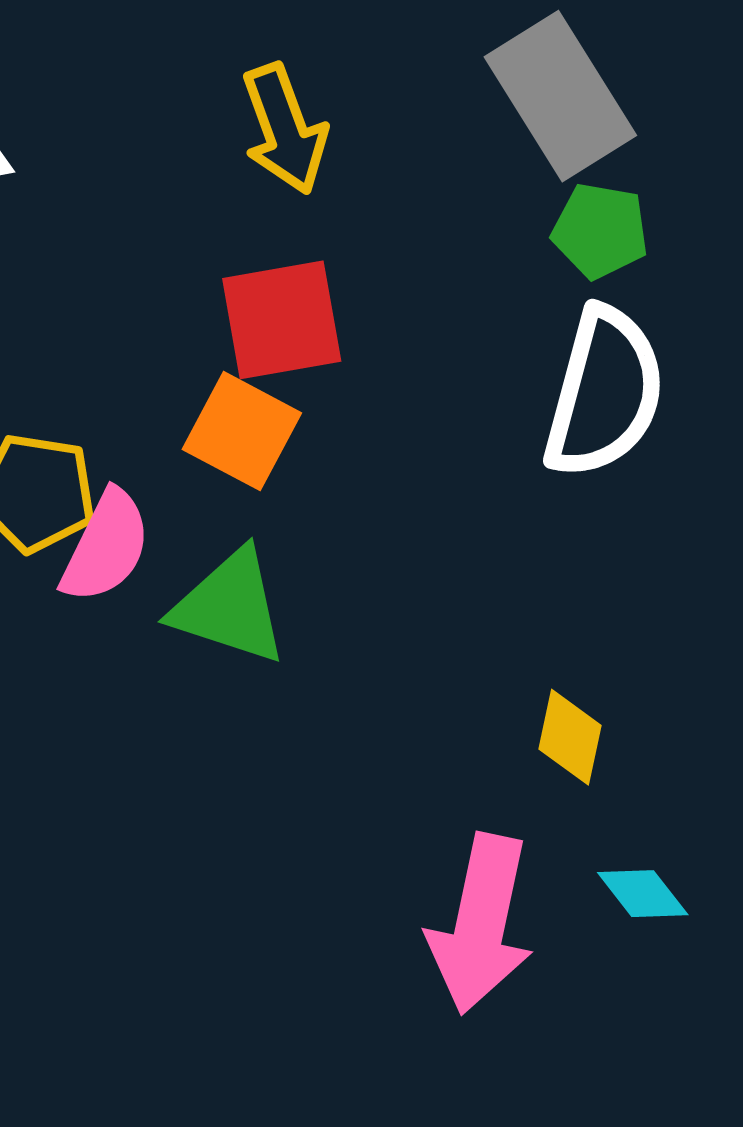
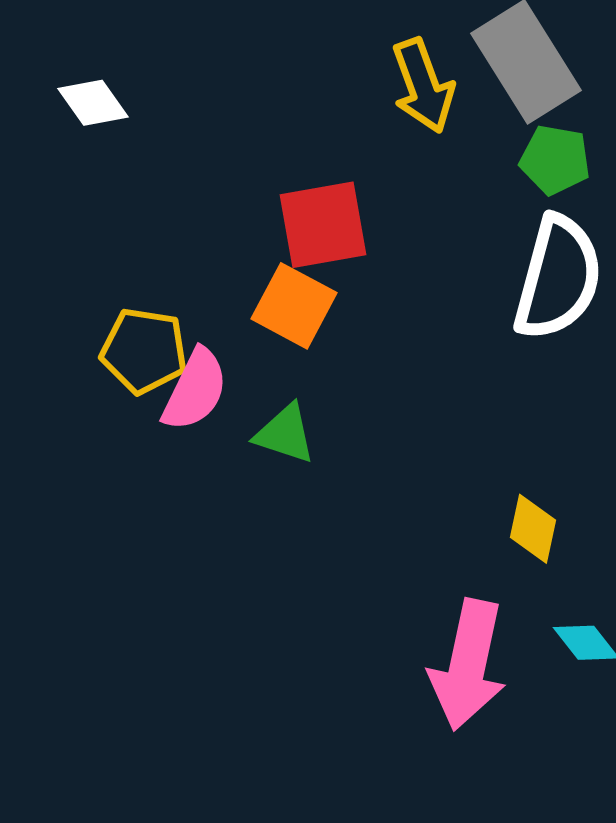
yellow arrow: (284, 129) -> (423, 86), moved
green triangle: (230, 607) -> (285, 434), size x0.7

